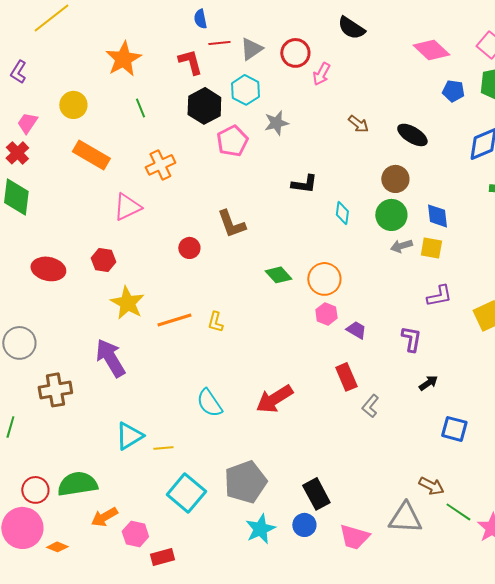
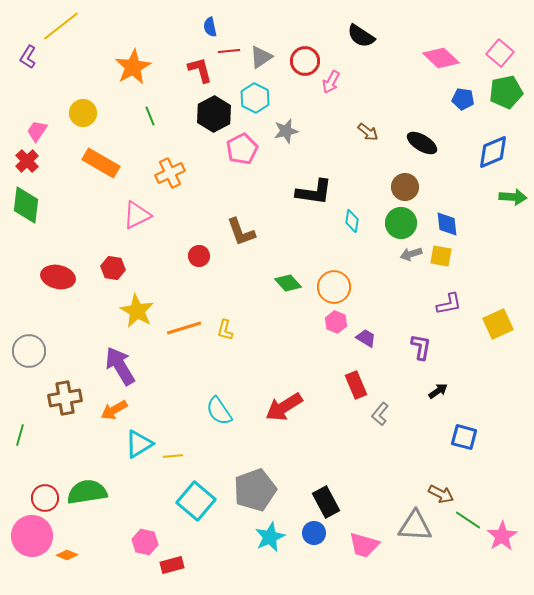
purple L-shape: (18, 72) -> (28, 57), moved
black L-shape: (304, 184) -> (314, 192), size x1.4
orange arrow: (104, 517) -> (114, 410), moved

